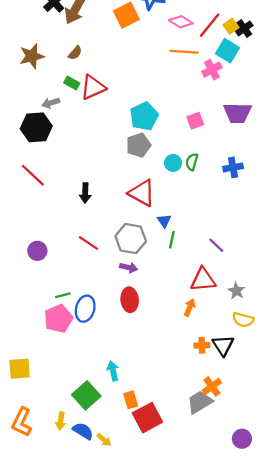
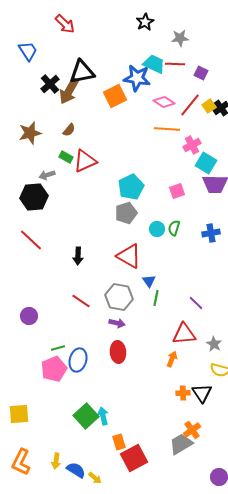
cyan square: (227, 51) -> (206, 163), moved
purple circle: (37, 251) -> (29, 316), moved
green square: (86, 395) -> (86, 416), moved

